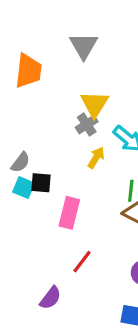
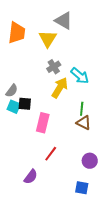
gray triangle: (84, 46) -> (64, 21), moved, turned -30
yellow triangle: (95, 104) -> (48, 39), moved
yellow arrow: (96, 158) -> (60, 88), size x1.5

